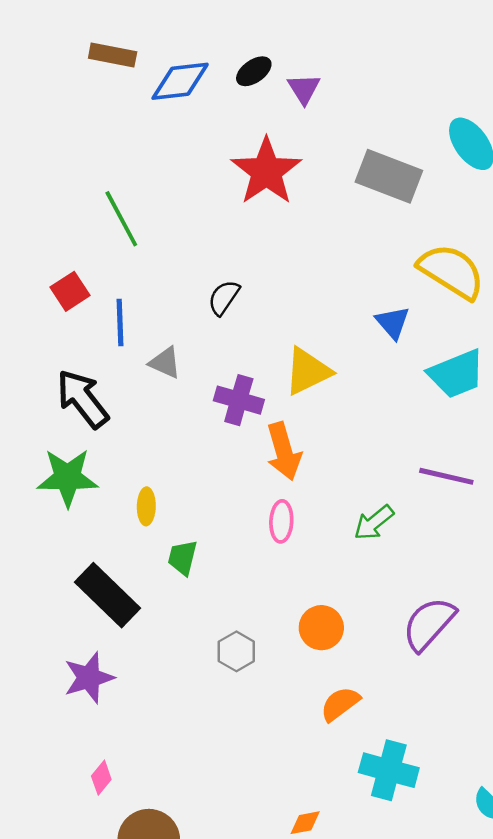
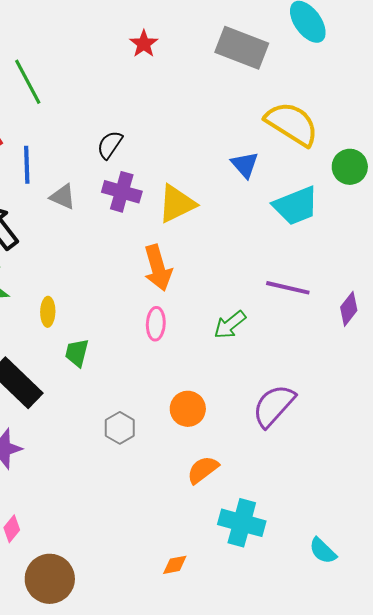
red star: (266, 171) -> (144, 44), size x0.5
purple cross: (239, 400) -> (122, 192), moved

